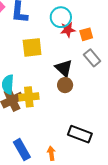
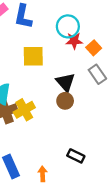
orange square: (86, 34) -> (94, 48), turned -32
yellow cross: (29, 97) -> (24, 110), turned -30
black rectangle: (80, 134) -> (76, 156), size x0.7

